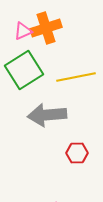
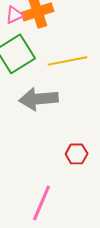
red hexagon: (77, 153) -> (77, 154), moved

